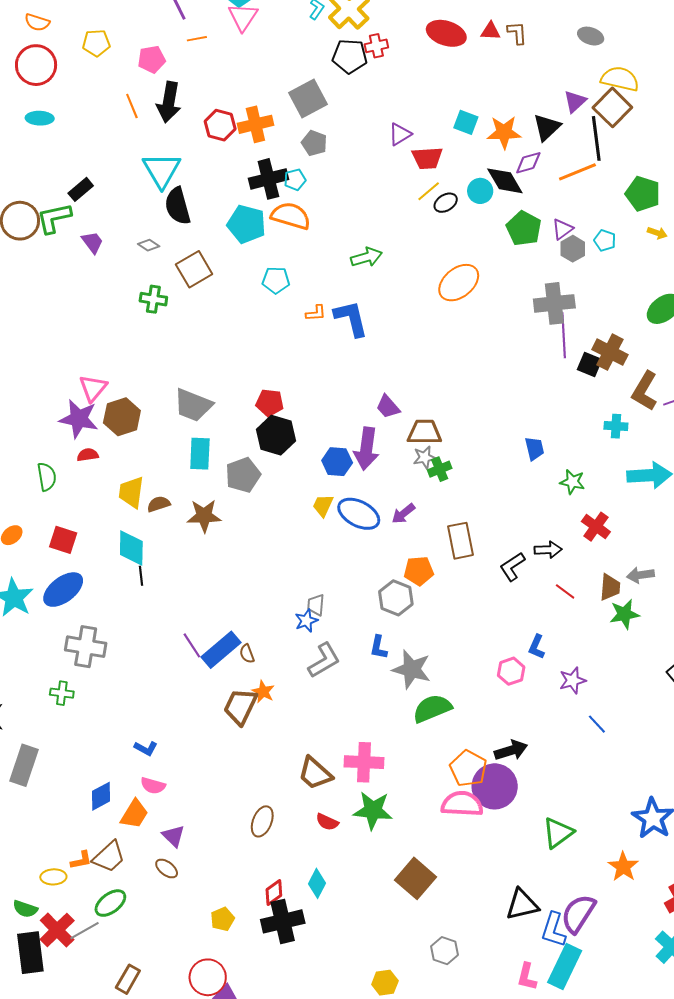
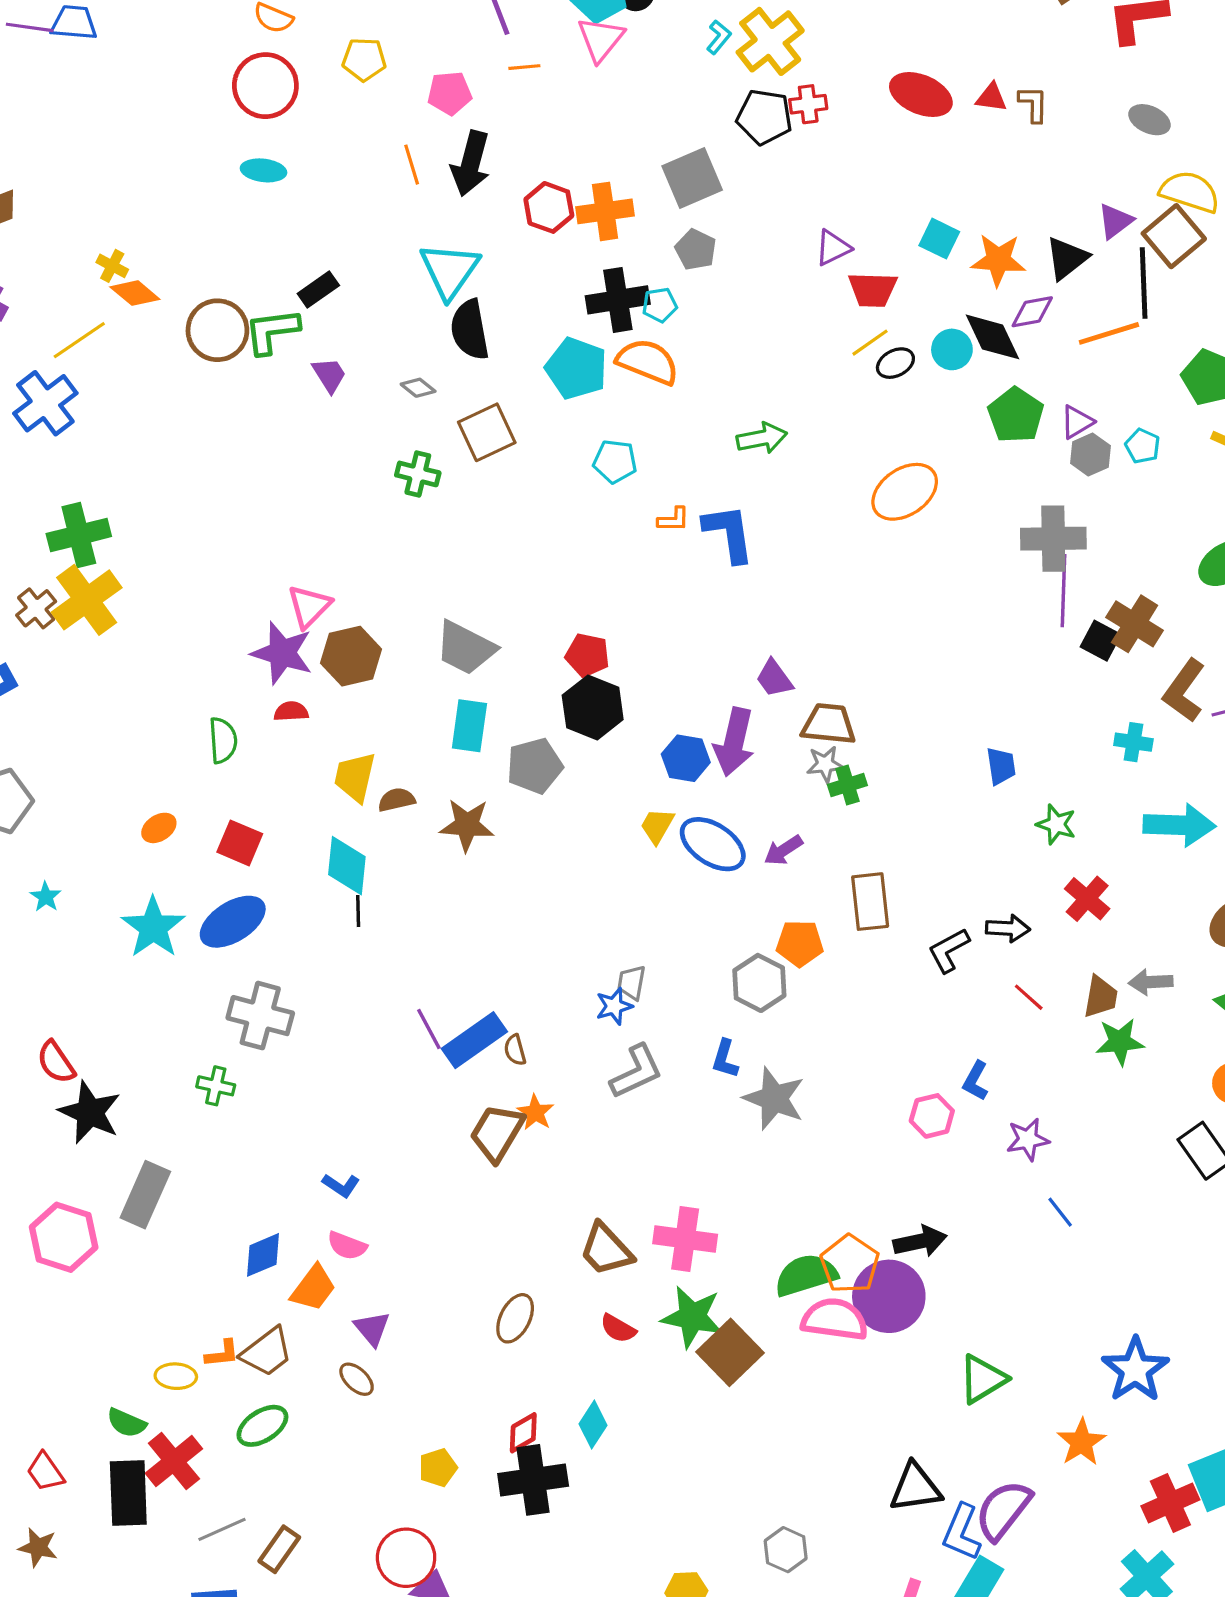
green semicircle: (432, 708) -> (806, 1275), moved
brown square: (415, 878) -> (730, 1352), moved
gray line: (85, 931) -> (222, 1529), moved

